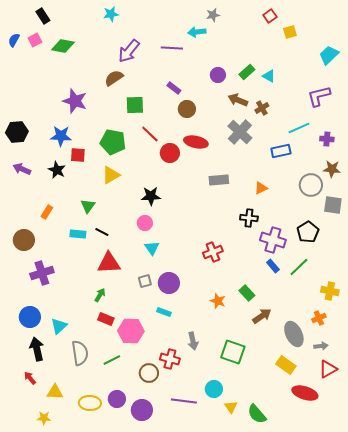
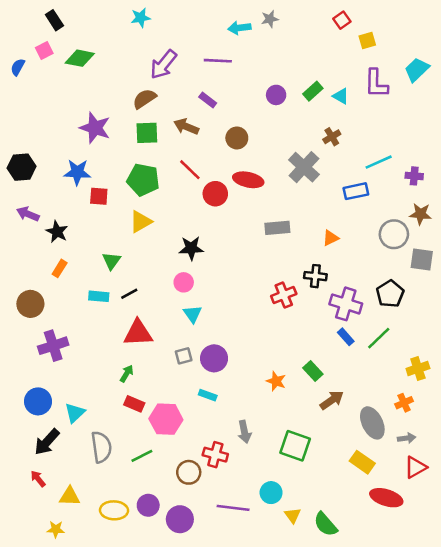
cyan arrow: (197, 32) -> (239, 28), moved
blue semicircle: (14, 40) -> (18, 67), moved
purple rectangle: (174, 88) -> (208, 100), moved
purple L-shape: (319, 96) -> (376, 84), moved, turned -75
brown arrow: (238, 100) -> (186, 127), moved
green square: (135, 105) -> (147, 133), moved
black star: (57, 170) -> (57, 232), moved
black line: (102, 232) -> (129, 294), turned -56
red cross: (213, 252) -> (284, 295), moved
yellow cross: (330, 291) -> (418, 368), turned -30
black arrow: (37, 349) -> (47, 442), turned -125

